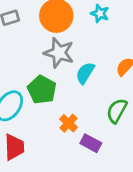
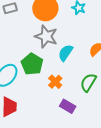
orange cross: (69, 123) -> (55, 82), moved

